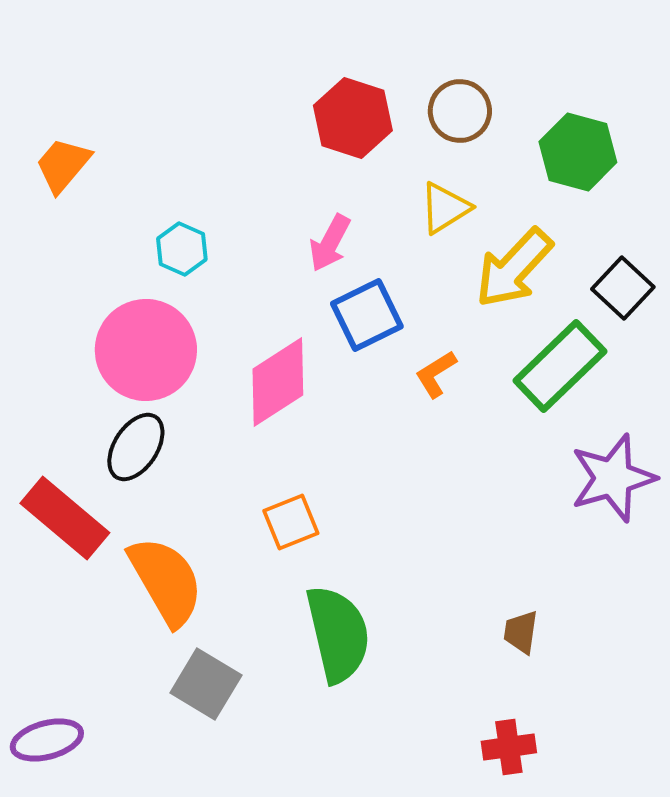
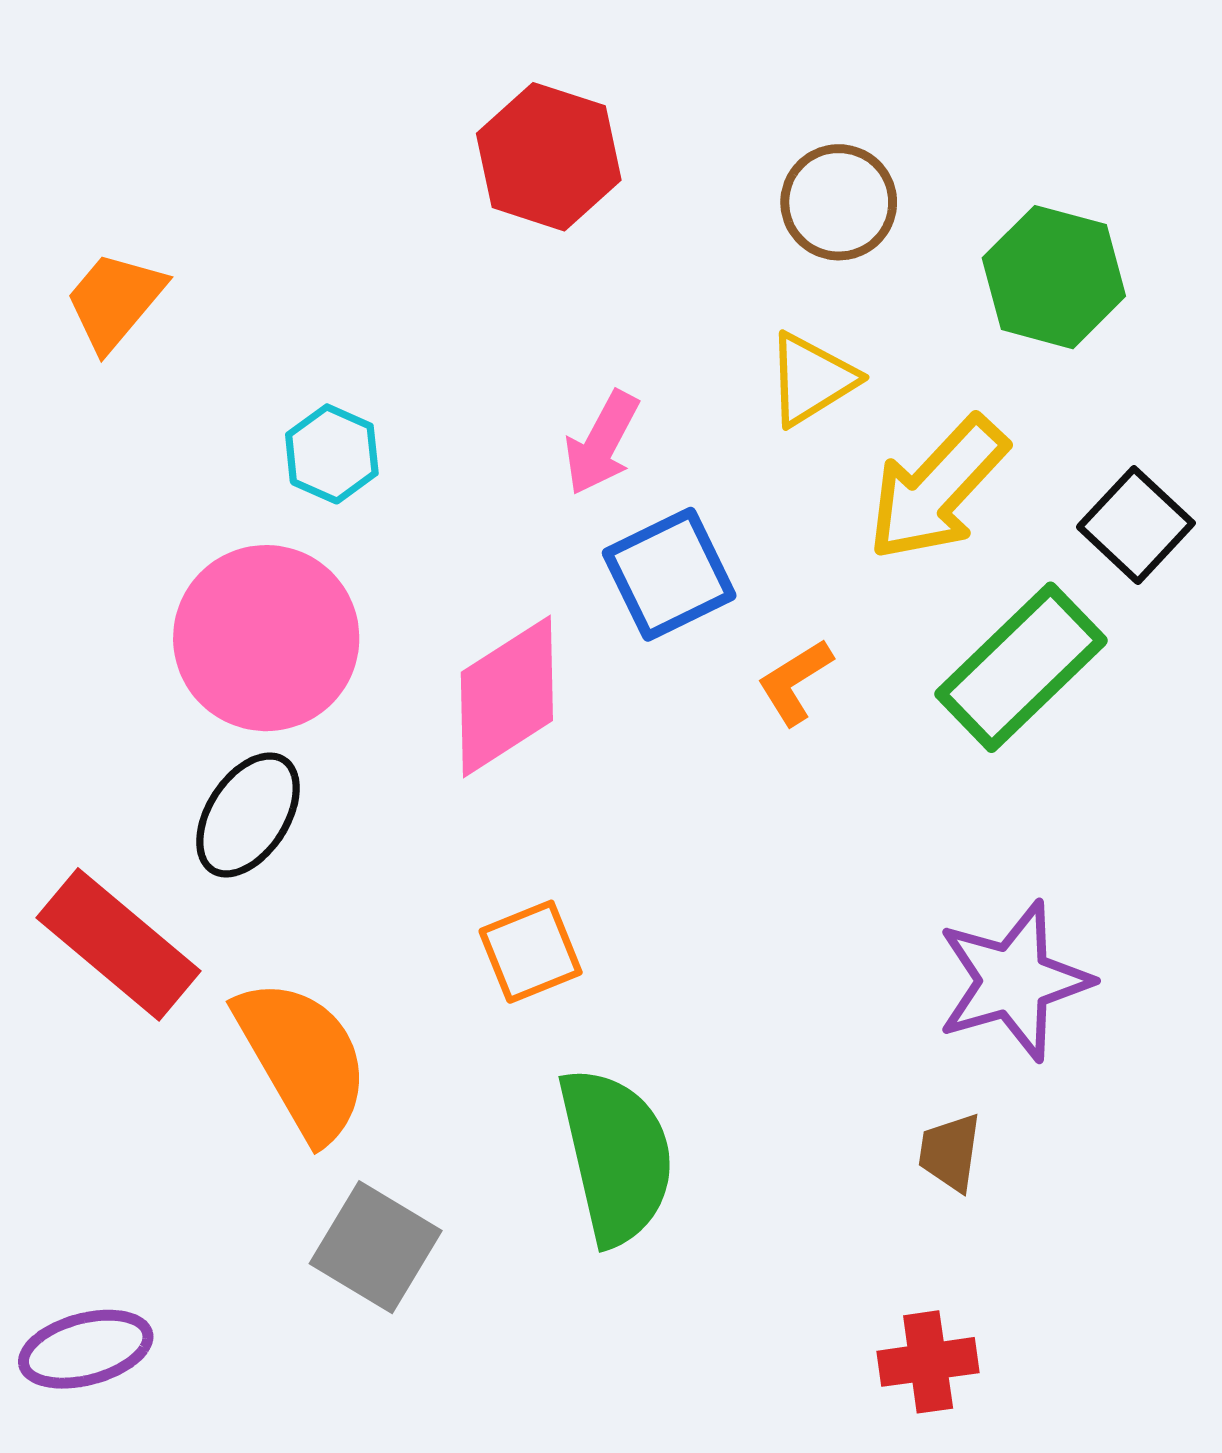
red hexagon: (353, 118) -> (549, 157), moved
purple star: (613, 478) -> (1014, 981), moved

